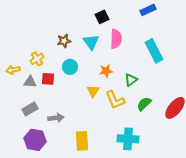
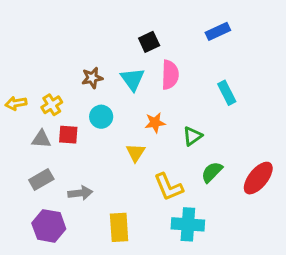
cyan rectangle: (154, 51) -> (227, 93), size x0.7
yellow arrow: (13, 70) -> (16, 103), moved
yellow L-shape: (115, 100) -> (168, 187), moved

